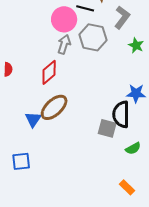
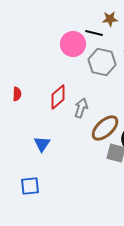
gray arrow: (64, 44) -> (81, 108), moved
brown ellipse: (54, 107) -> (105, 128), moved

